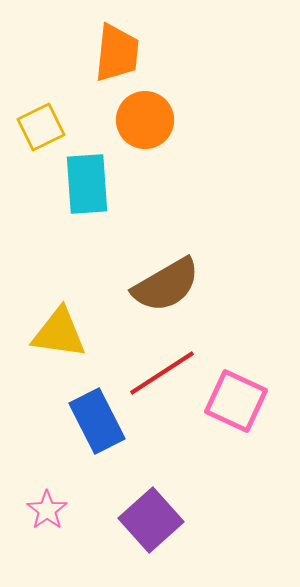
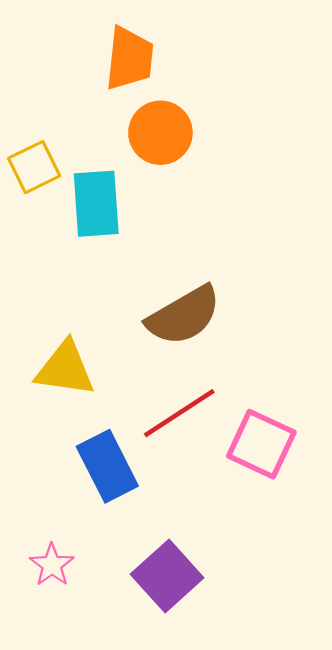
yellow square: (41, 127) -> (34, 167), moved

